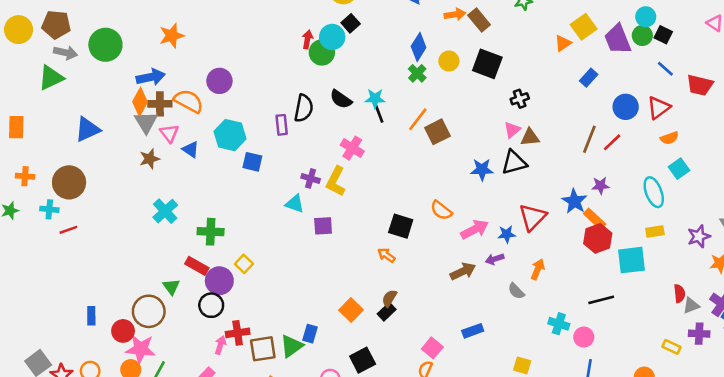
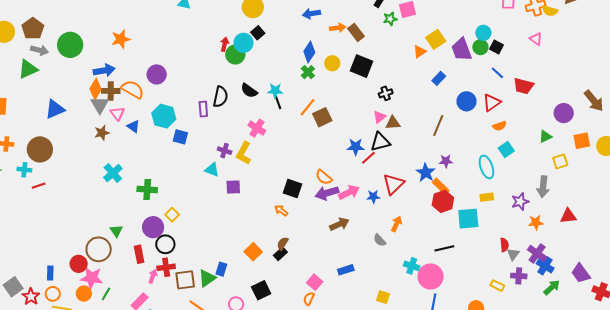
brown pentagon: (56, 25) -> (33, 29), turned 30
red line: (612, 142) -> (368, 158), moved
purple arrow: (495, 259) -> (327, 193), moved, size x1.6
red rectangle: (197, 266) -> (139, 254), moved, turned 48
black circle: (211, 305) -> (165, 244), moved
gray triangle: (691, 305) -> (513, 254), turned -32
blue rectangle: (91, 316) -> (50, 273), moved
pink circle: (584, 337) -> (431, 277), size x1.6

